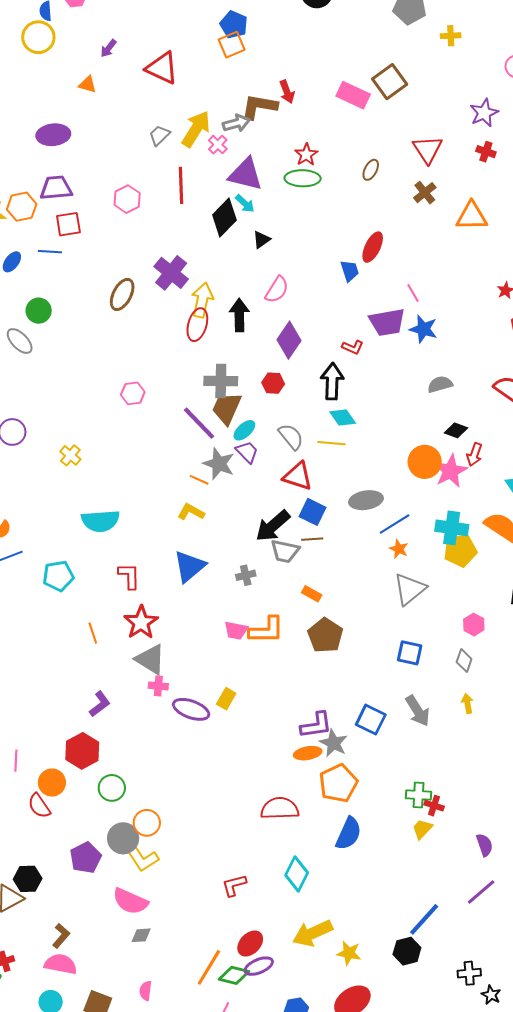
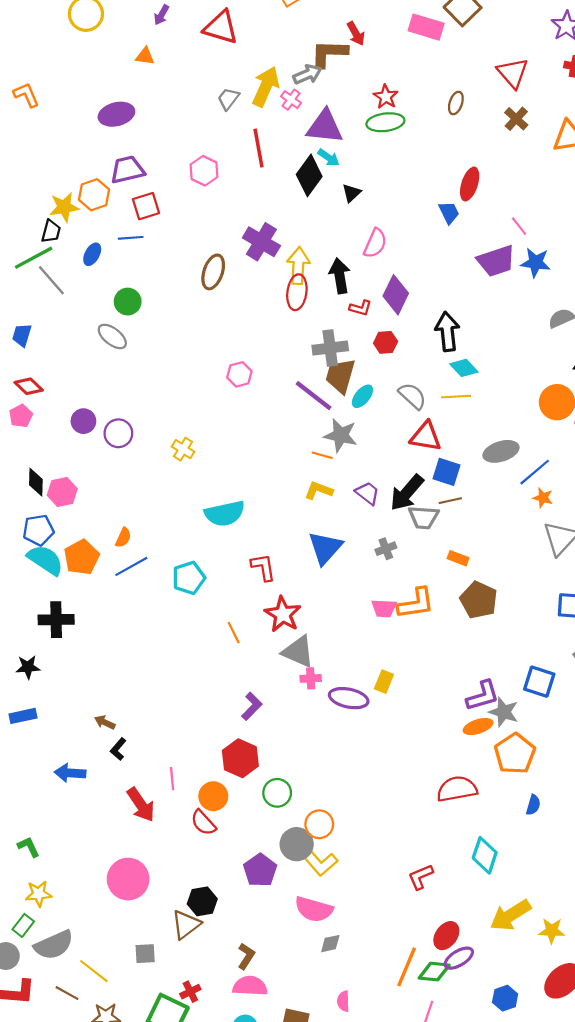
red L-shape: (353, 347) -> (360, 308), moved
purple trapezoid: (247, 452) -> (367, 493), moved
blue semicircle: (349, 834) -> (533, 805), size x0.6

